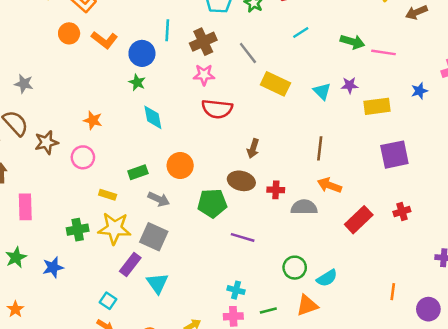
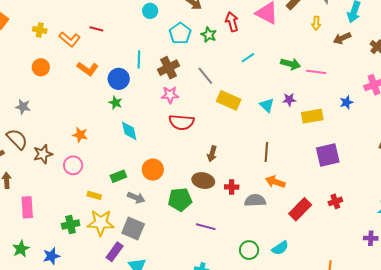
orange circle: (69, 33) -> (41, 67), moved
cyan semicircle: (327, 278) -> (280, 248), moved

